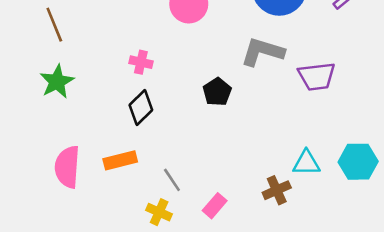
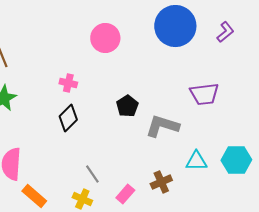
gray L-shape: (262, 52) -> (162, 126), moved
orange rectangle: (120, 160) -> (34, 196), moved, turned 55
brown cross: (277, 190) -> (161, 182), moved

